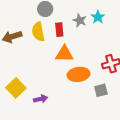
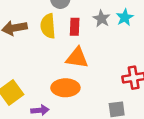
orange ellipse: (79, 74) -> (65, 88), moved

